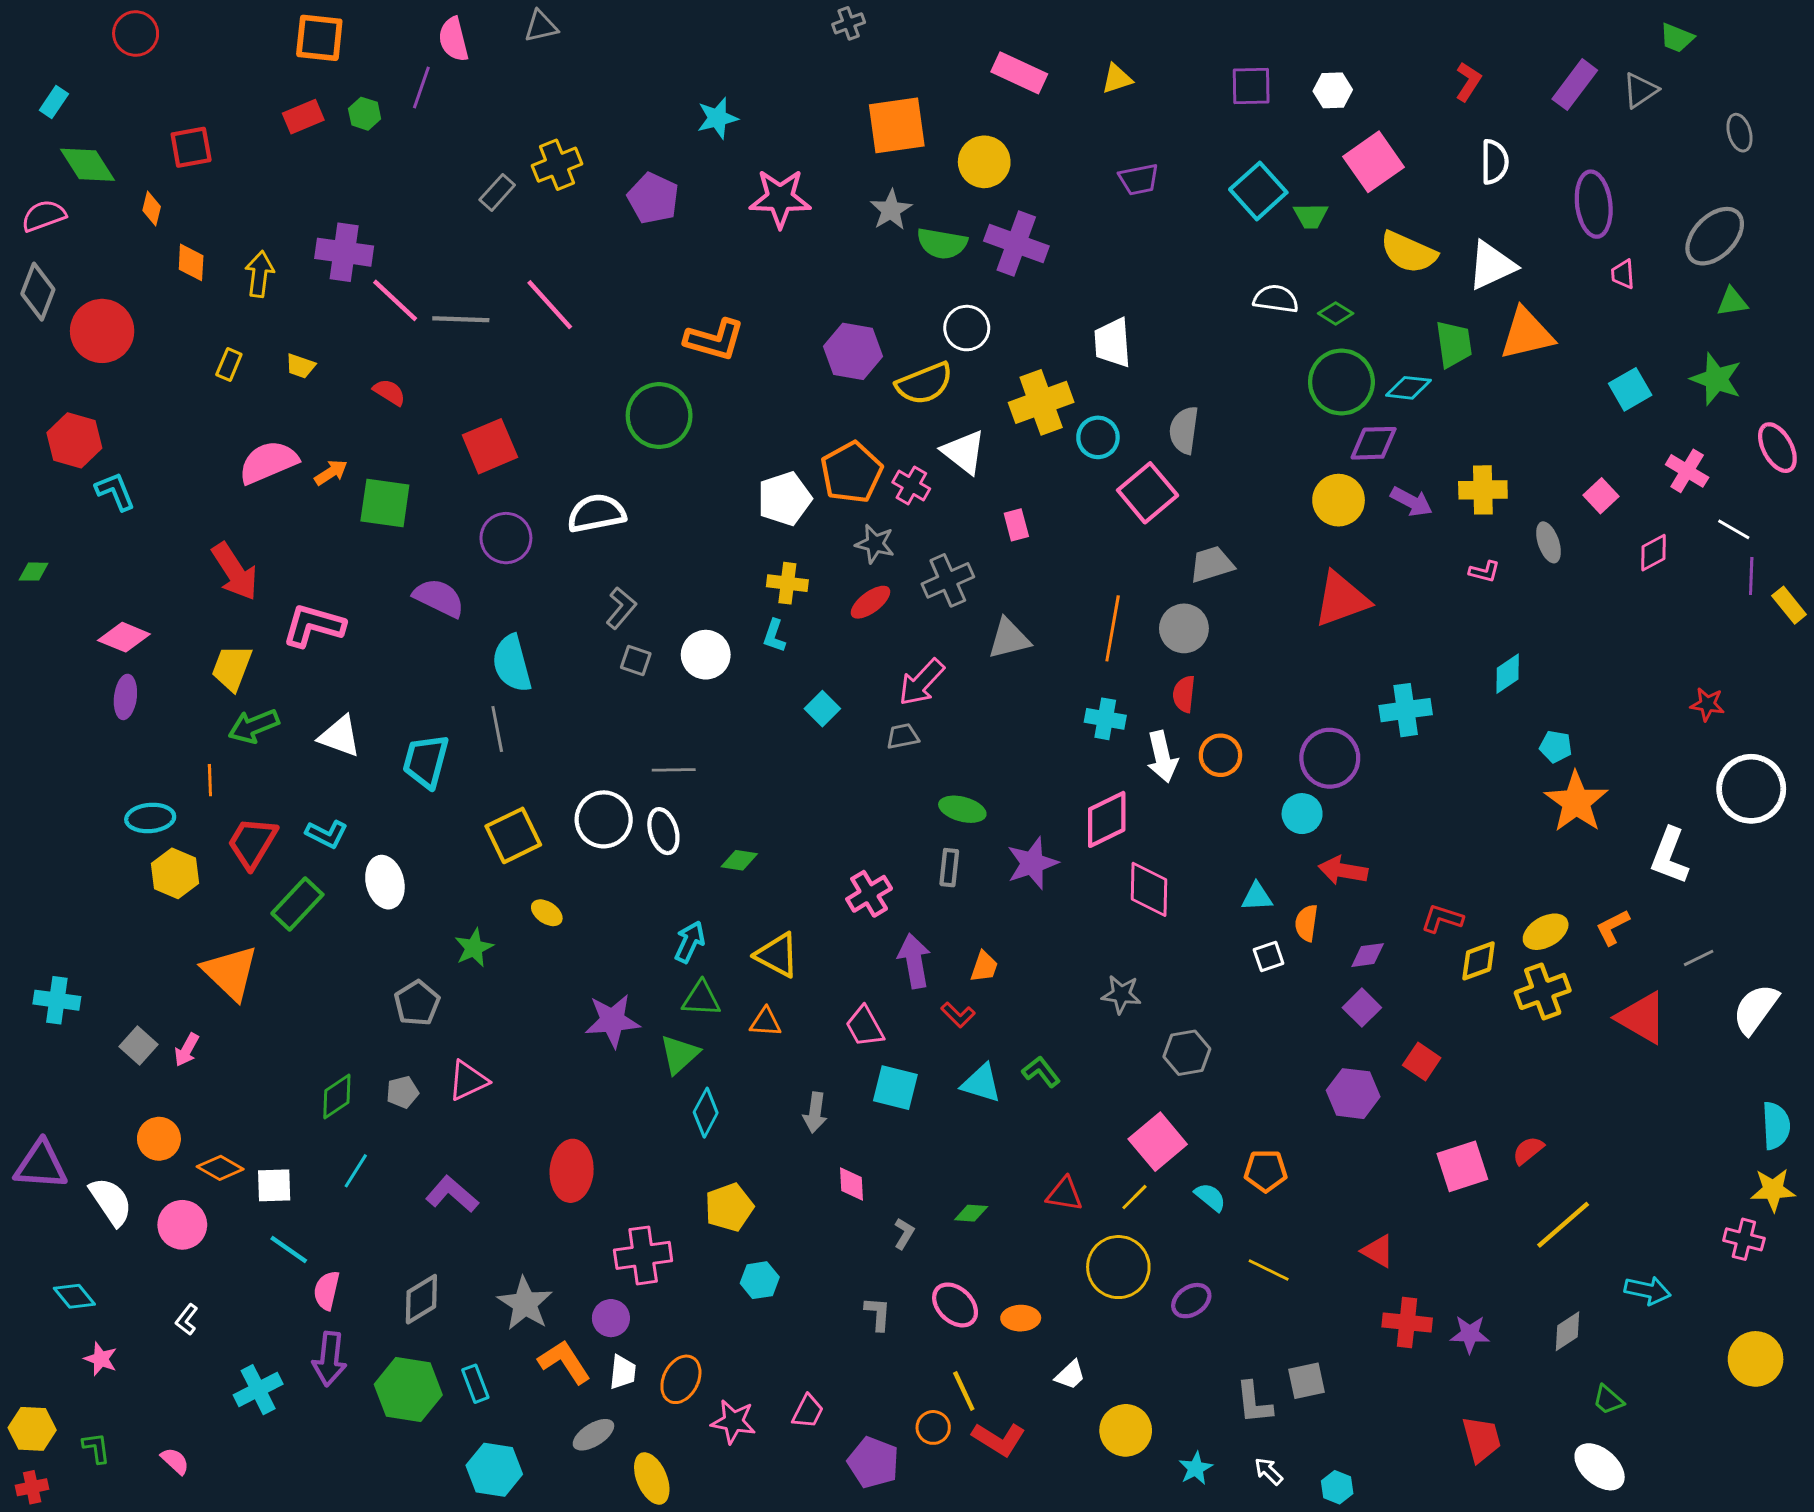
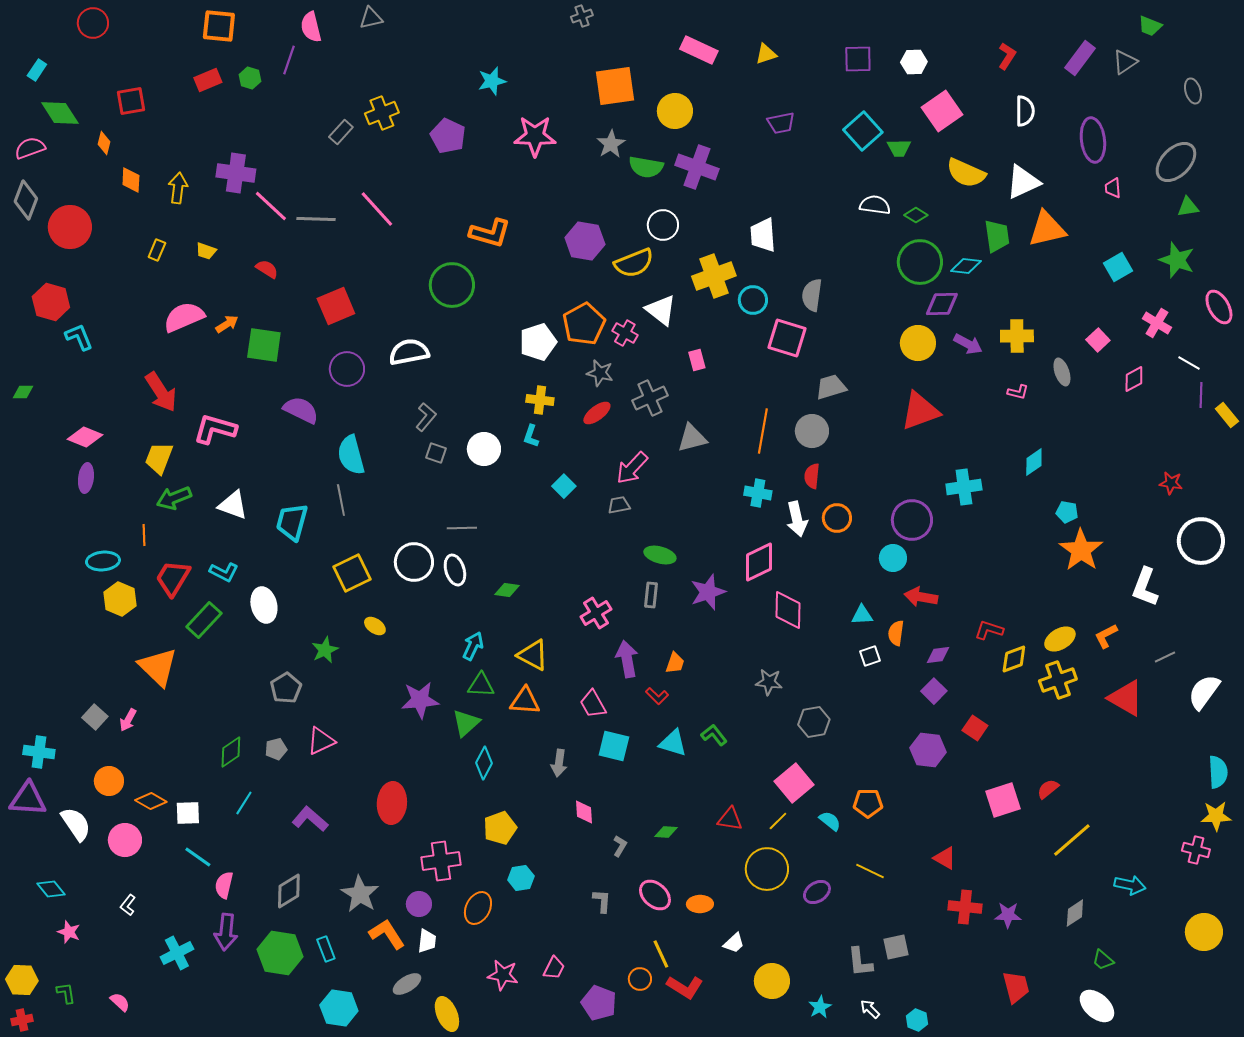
pink square: (1148, 493) -> (787, 338), turned -33
cyan cross: (57, 1000) -> (39, 752), moved
orange triangle: (766, 1022) -> (525, 701), size x1.4
orange ellipse: (681, 1379) -> (478, 908), moved

